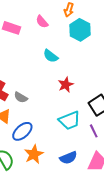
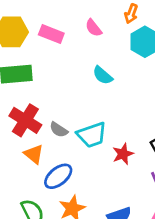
red star: (66, 85) -> (123, 154), moved
cyan trapezoid: (69, 120) -> (92, 135), moved

